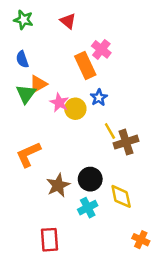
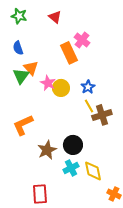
orange triangle: (38, 84) -> (31, 68), turned -42
blue star: (99, 98) -> (88, 87), moved
yellow diamond: (121, 196) -> (93, 171), moved

